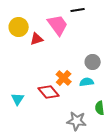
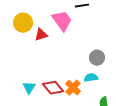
orange cross: (64, 78) -> (73, 88), moved
cyan triangle: (18, 99) -> (29, 88), moved

